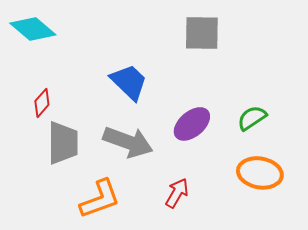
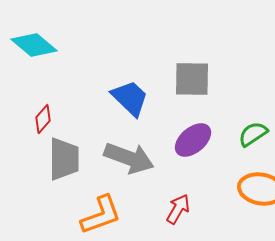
gray square: (202, 33) -> (192, 79), moved

